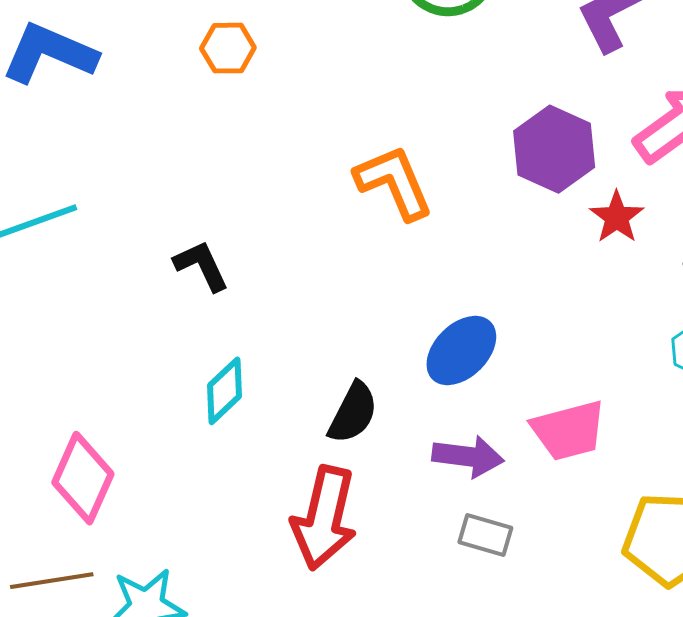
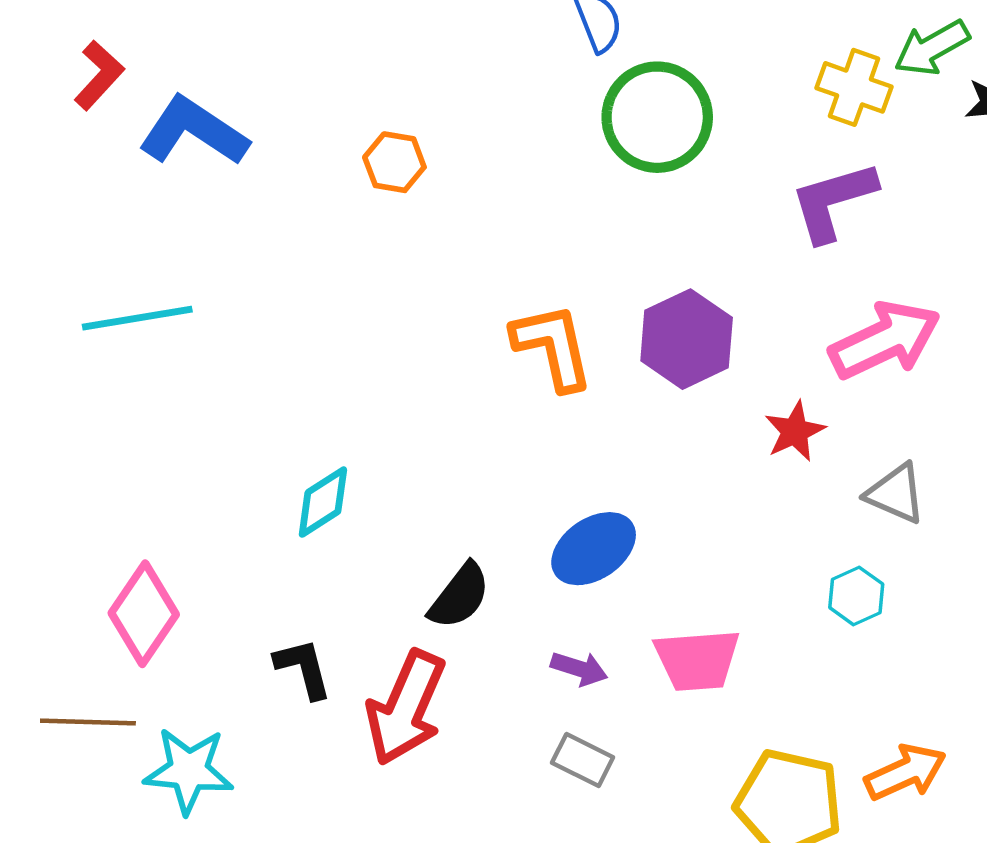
purple hexagon: (554, 149) -> (687, 339), moved
black L-shape: (202, 266) -> (303, 668), moved
cyan diamond: (224, 391) -> (323, 502), moved
purple arrow: (468, 456) -> (579, 669), size x0.7

